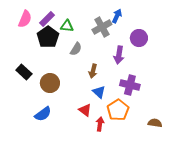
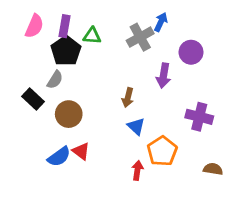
purple rectangle: (47, 19) -> (65, 26), turned -35
gray semicircle: (76, 49) -> (55, 80), moved
purple cross: (130, 85) -> (199, 117), moved
red triangle: (85, 110) -> (81, 151), moved

